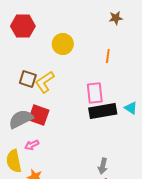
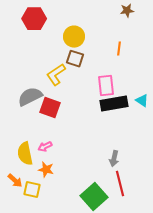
brown square: (28, 79) -> (75, 59), moved
gray semicircle: (21, 119) -> (30, 97), moved
pink arrow: (32, 145) -> (45, 147), moved

